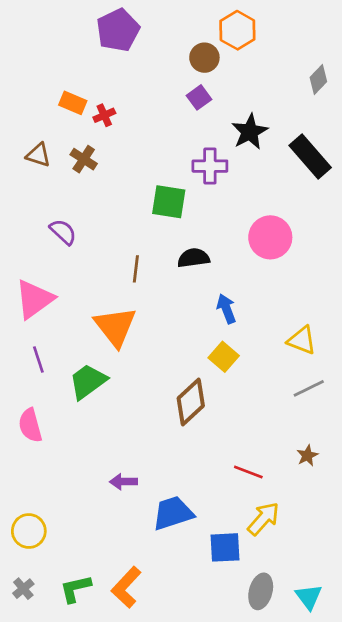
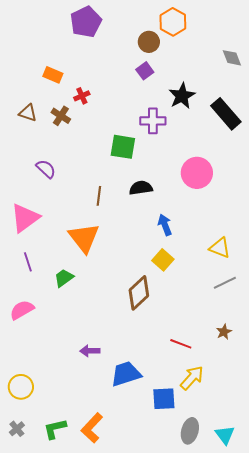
gray diamond: (318, 80) -> (232, 58), turned -65
red cross: (104, 115) -> (82, 96), moved
green trapezoid: (88, 381) -> (64, 278), size x0.7
pink semicircle: (30, 425) -> (22, 310), turned 75

